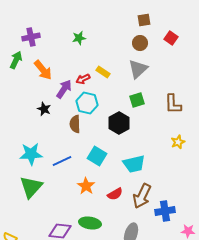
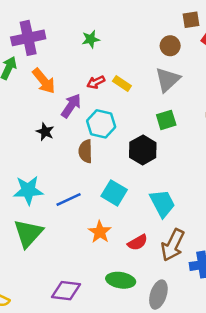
brown square: (144, 20) -> (191, 20), moved
purple cross: (31, 37) -> (28, 38), size x1.4
red arrow: (83, 79) -> (96, 82), moved
cyan trapezoid: (134, 164) -> (162, 203), turned -105
green ellipse: (90, 223) -> (121, 280), moved

